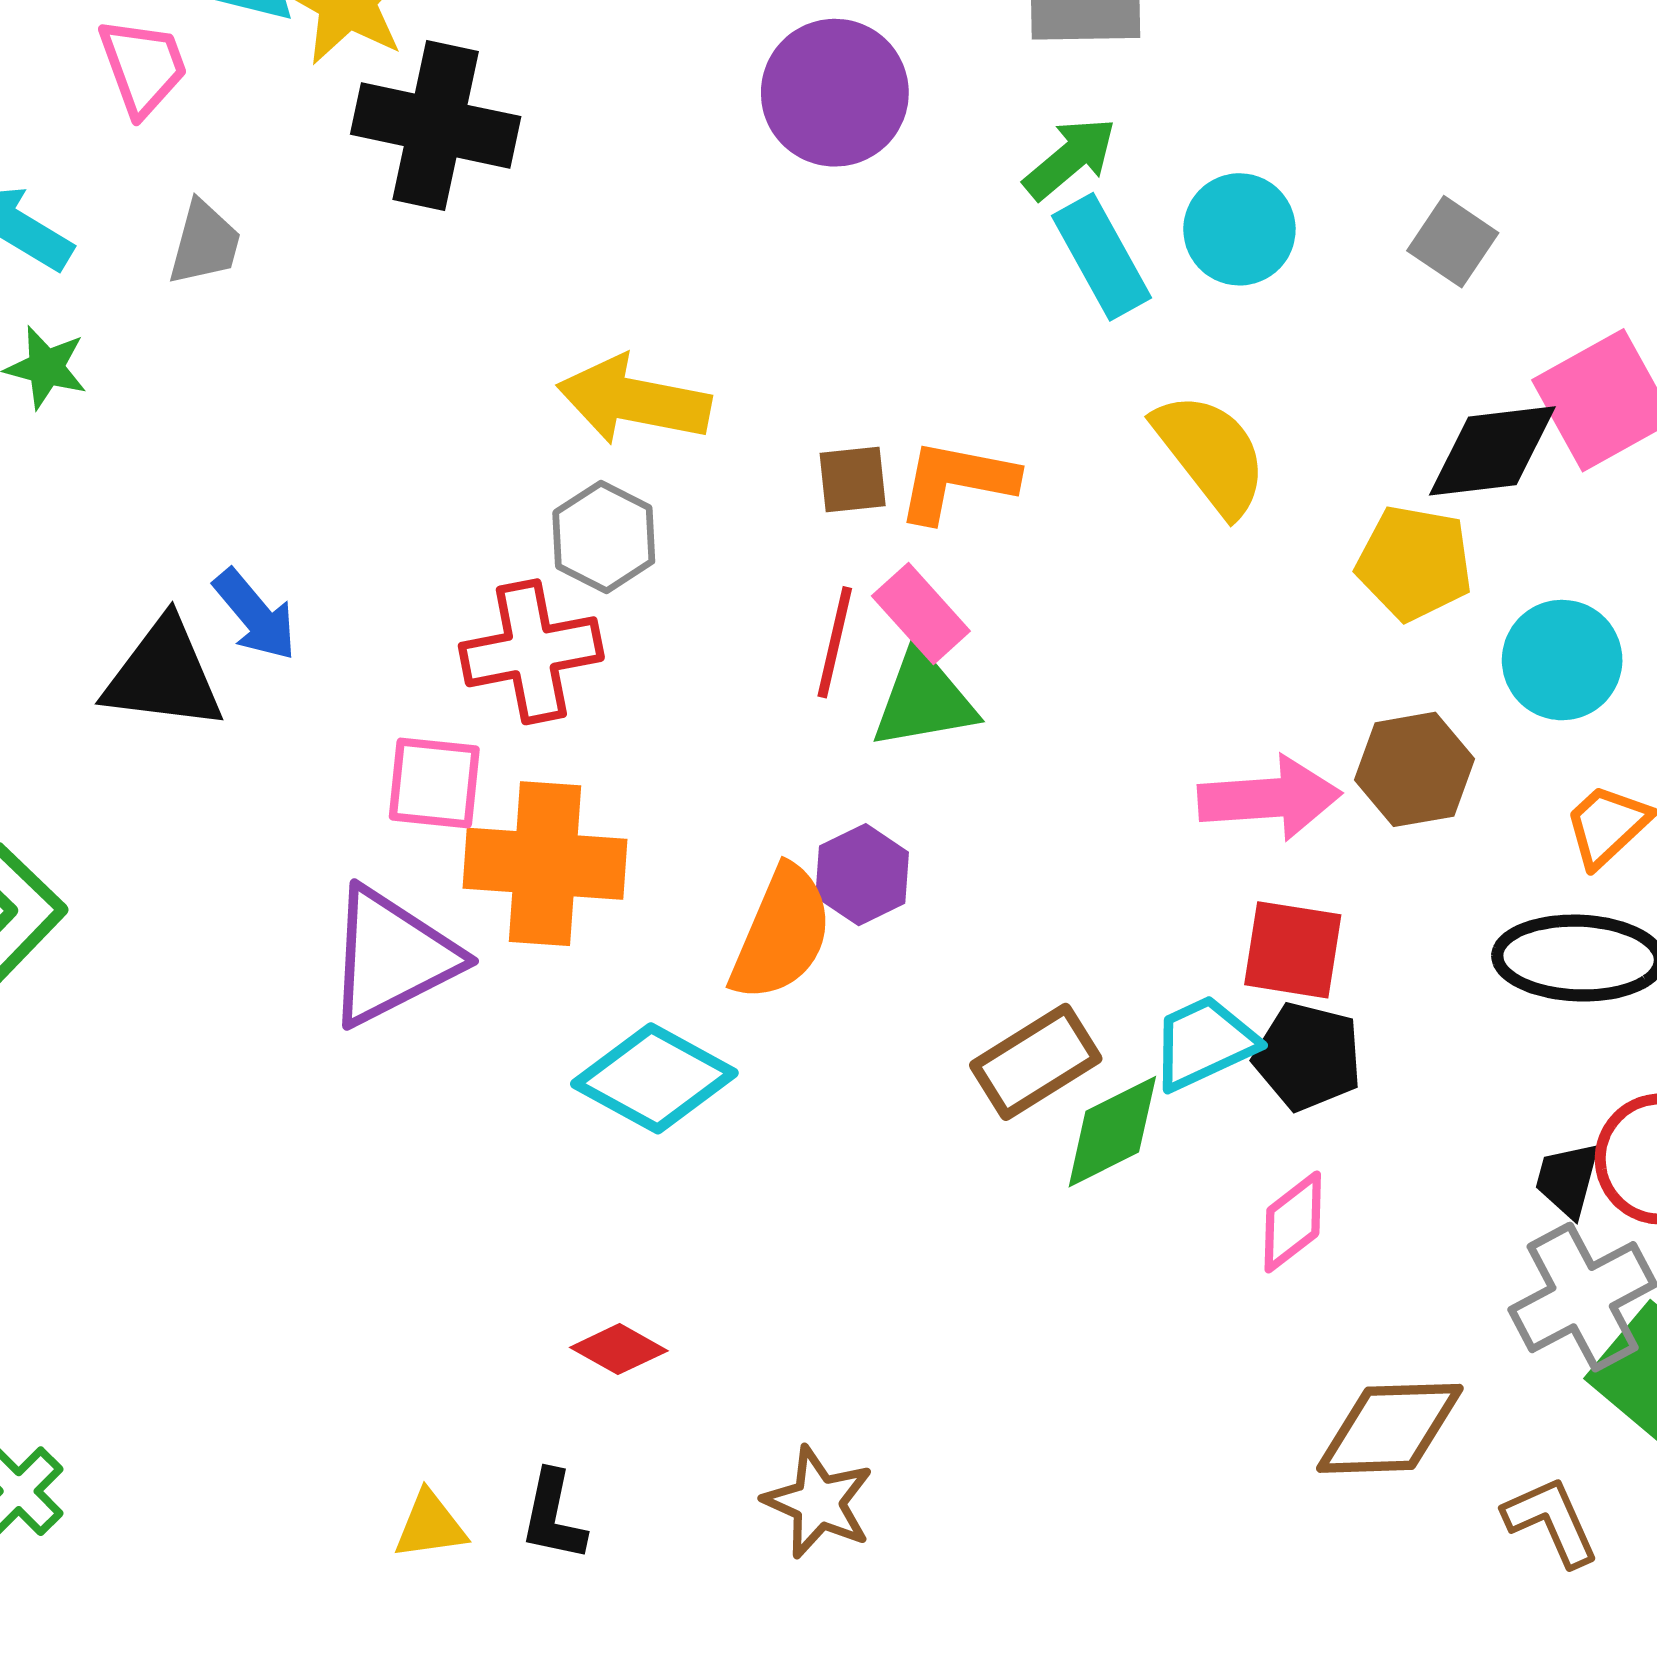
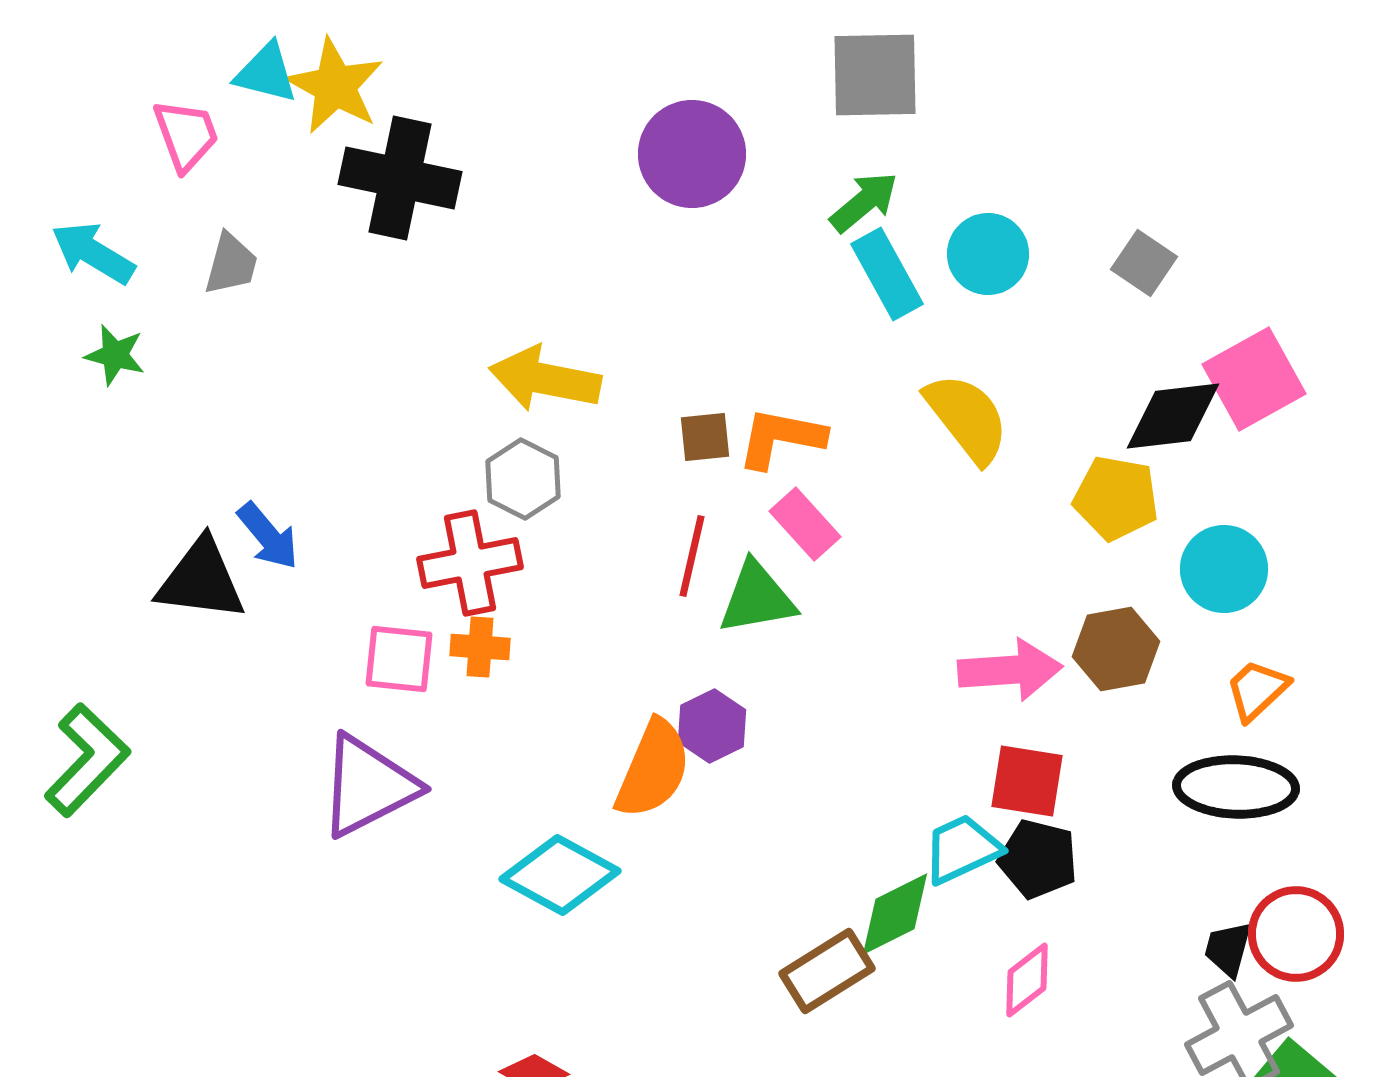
pink rectangle: (921, 614) -> (805, 524), moved
orange cross: (545, 864) -> (480, 647), moved, size x0.5
brown rectangle: (1036, 1062) -> (827, 971), moved

